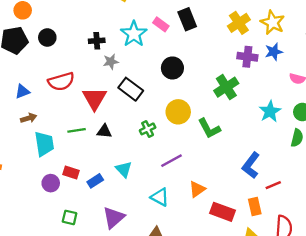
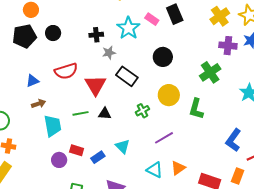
green L-shape: (209, 128) -> (196, 109), turned 45
orange triangle: (197, 189) -> (178, 168), moved
orange rectangle: (255, 207) -> (238, 176), turned 35

